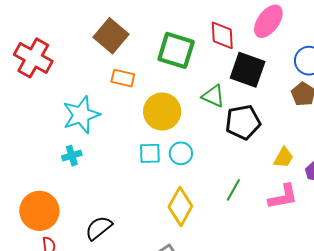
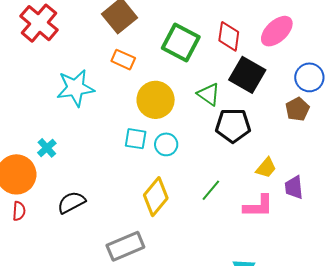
cyan cross: (72, 156) -> (47, 148), moved, turned -36

